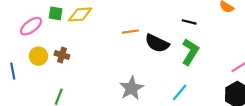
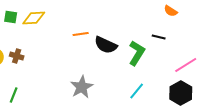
black line: (189, 22) -> (159, 37), moved
cyan line: (180, 92) -> (137, 91), moved

